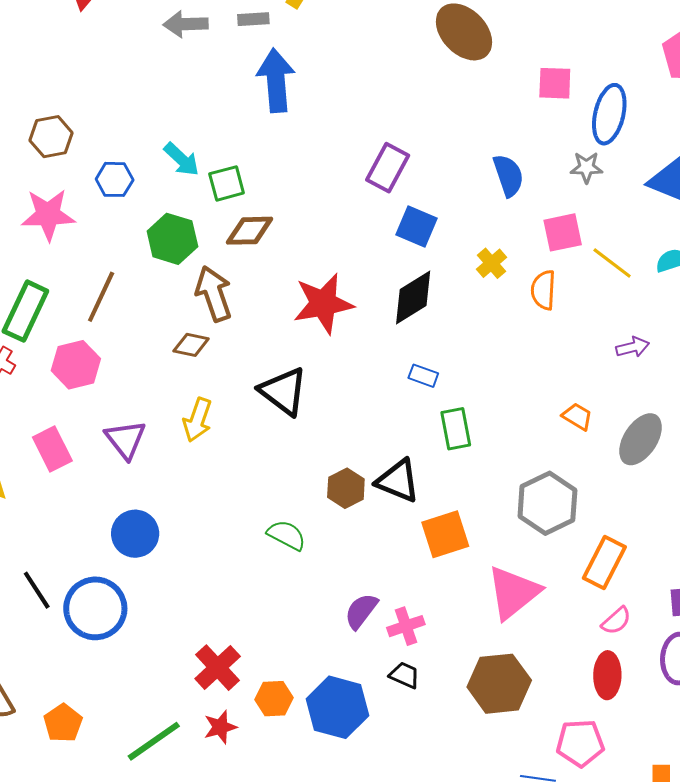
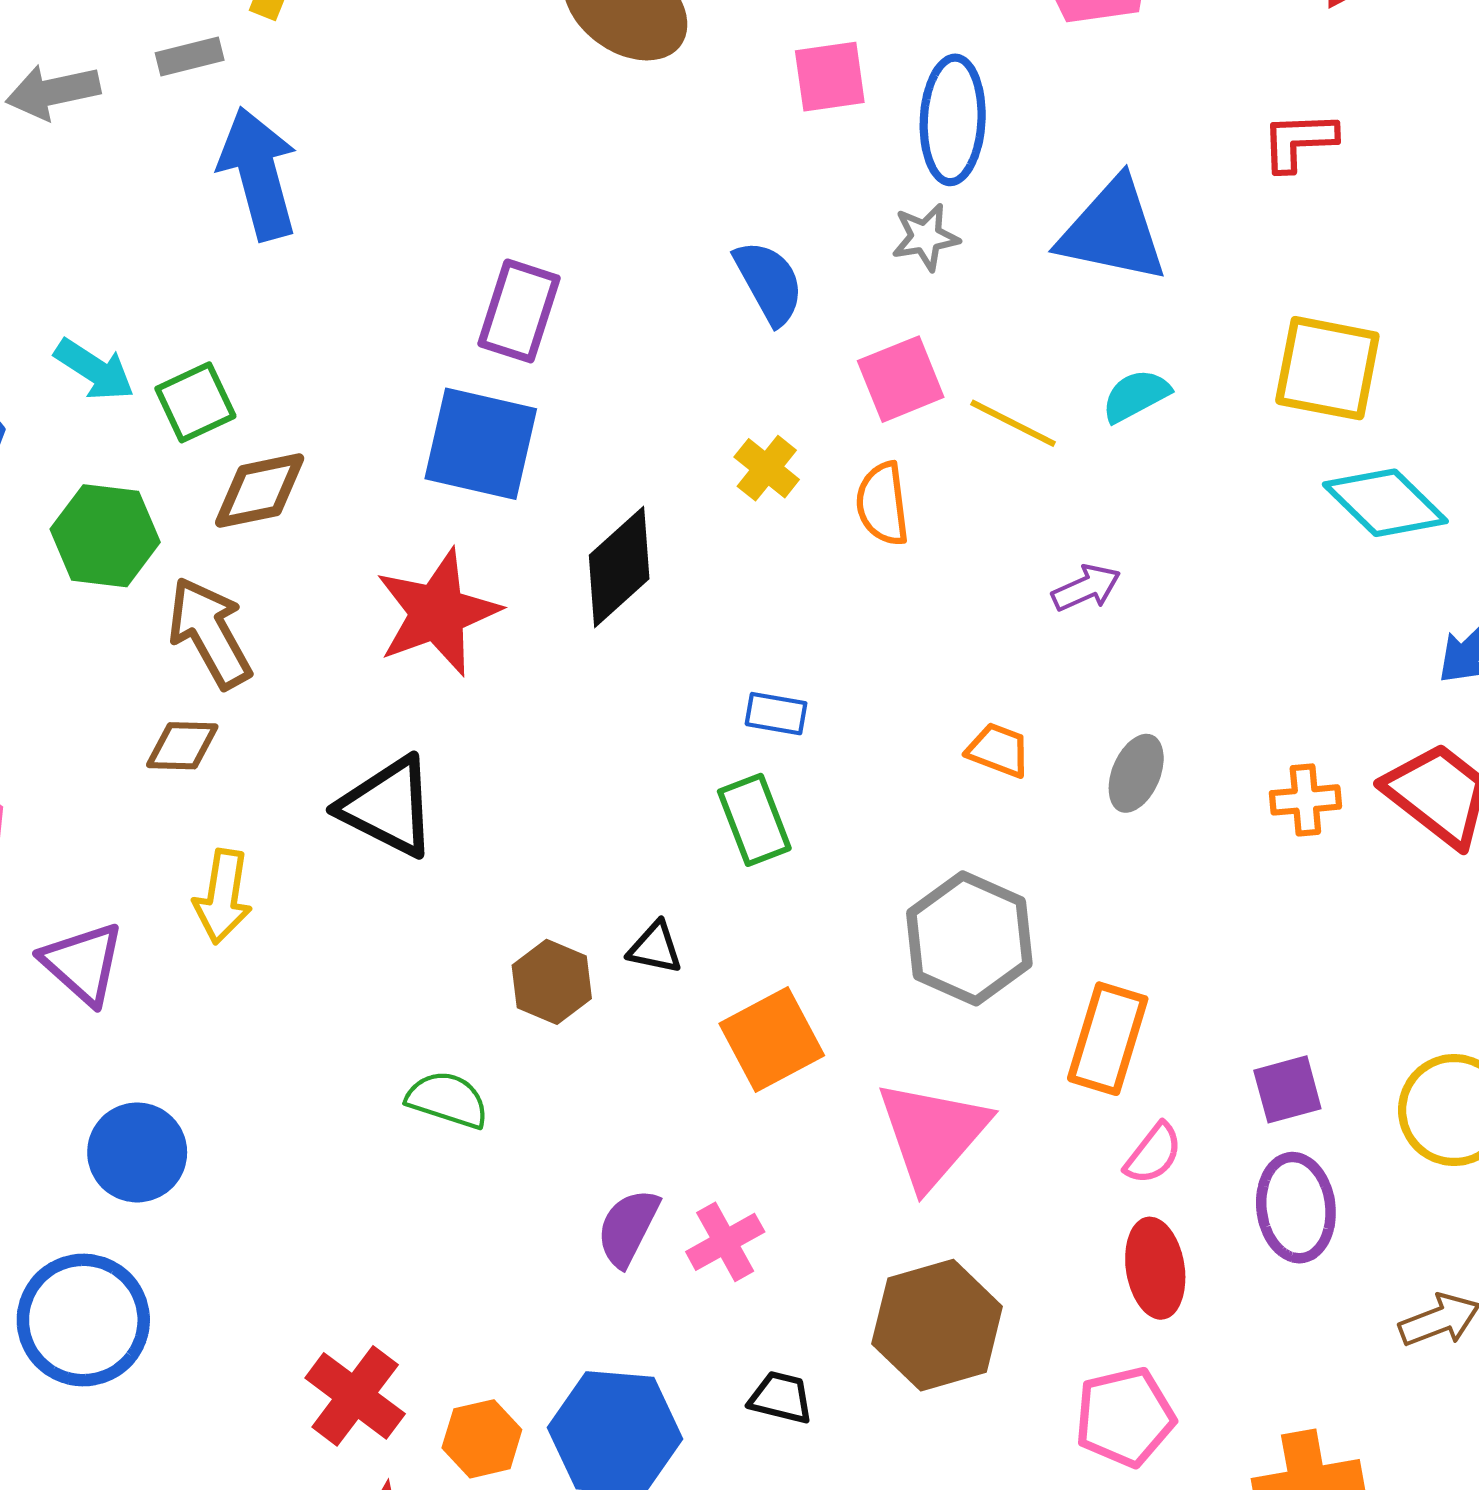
blue square: (417, 226) -> (481, 444), moved, size x1.4
blue rectangle: (423, 376) -> (776, 714), moved
gray ellipse: (640, 439) -> (1136, 773), size x0.7
black triangle: (398, 481) -> (655, 948), size x0.6
black trapezoid: (405, 675) -> (781, 1398), moved

